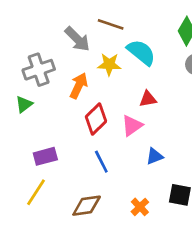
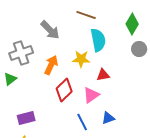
brown line: (111, 24) -> (86, 15), moved
cyan semicircle: (141, 52) -> (98, 40), turned 40
yellow star: (109, 64) -> (81, 59), moved
blue line: (101, 162) -> (82, 122), moved

